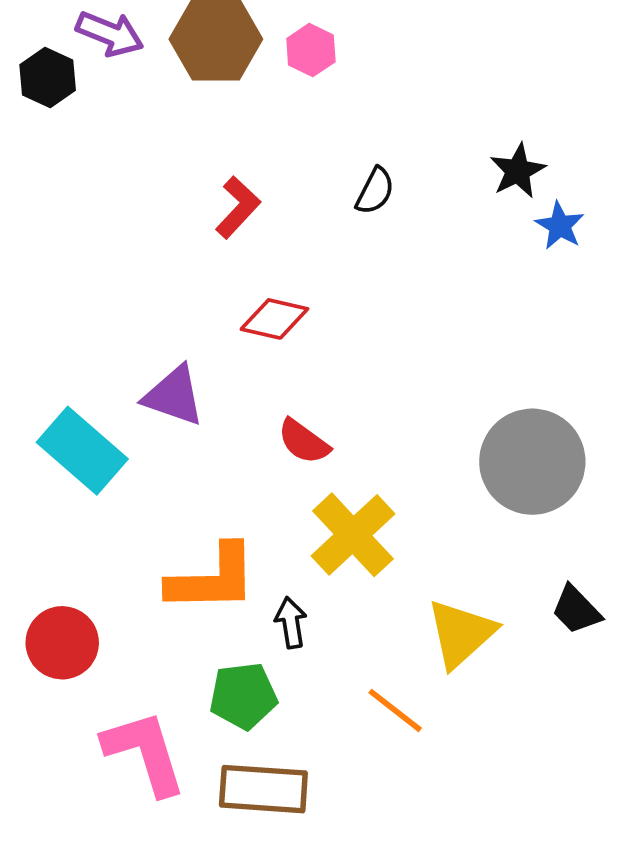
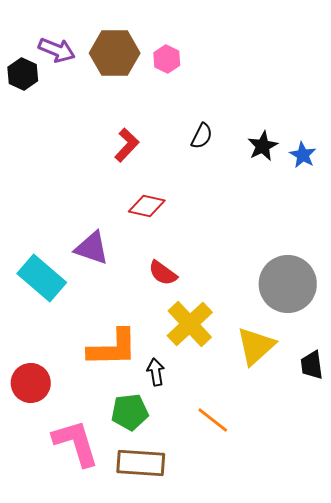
black star: (518, 171) -> (263, 146), moved
black trapezoid: (576, 610) -> (312, 365), turned 36
yellow triangle: (461, 634) -> (256, 346), moved

